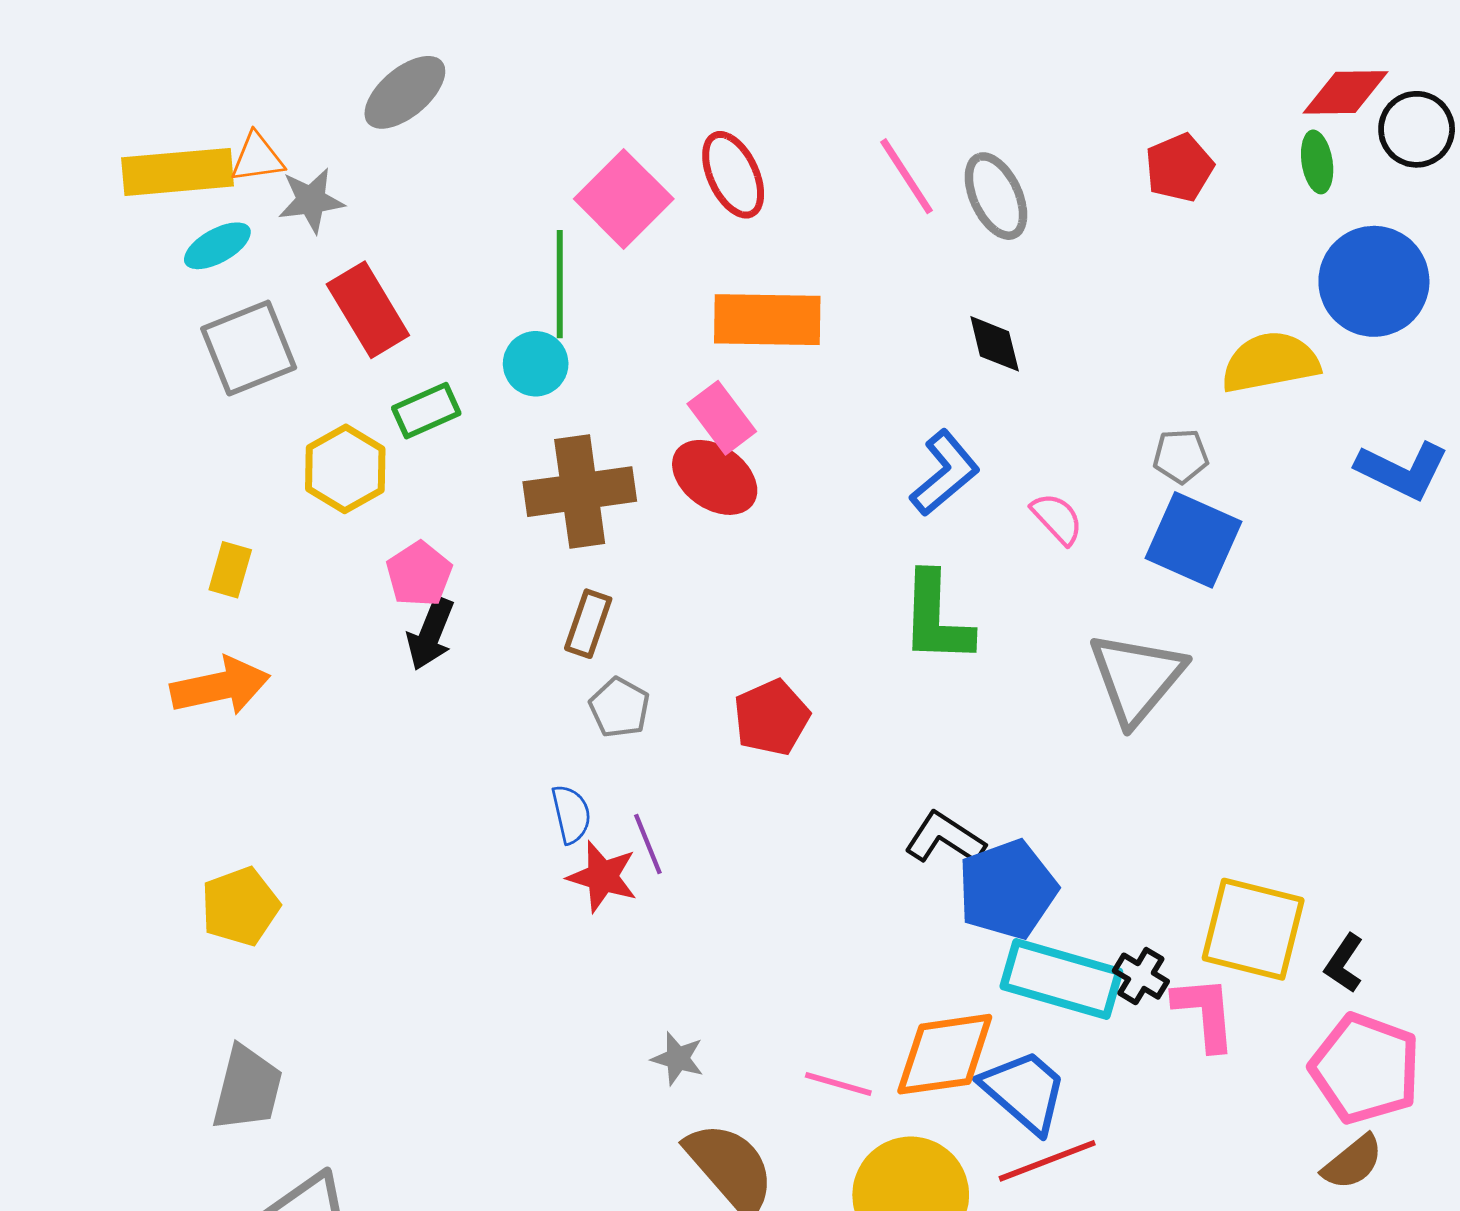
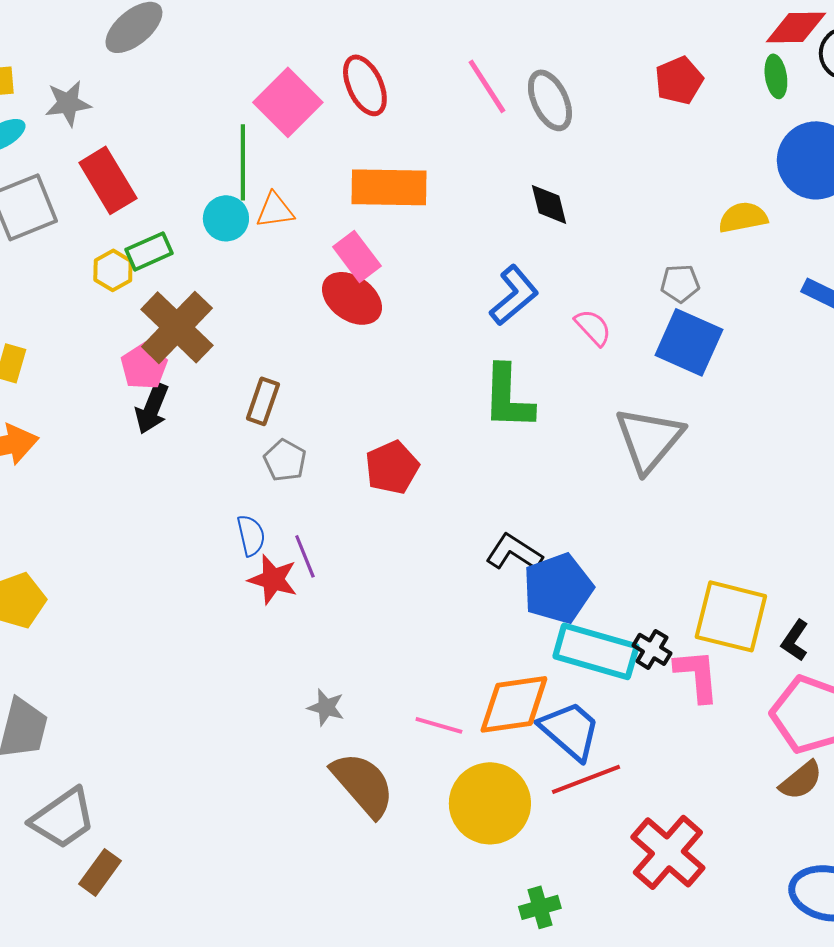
orange triangle: (257, 158) -> (275, 210), moved
yellow semicircle: (1270, 362) -> (743, 217), size x0.7
yellow hexagon: (345, 469) -> (113, 270), moved, size x0.7
brown cross: (580, 492) -> (177, 327), moved, turned -38

